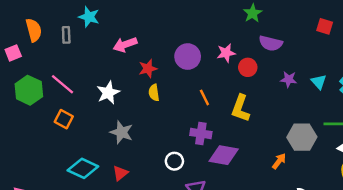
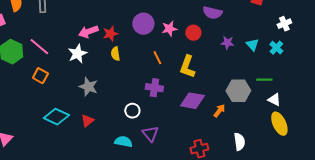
pink arrow: (125, 44) -> (88, 32), moved
pink star: (226, 53) -> (169, 29), moved
purple diamond: (224, 155) -> (192, 101), moved

